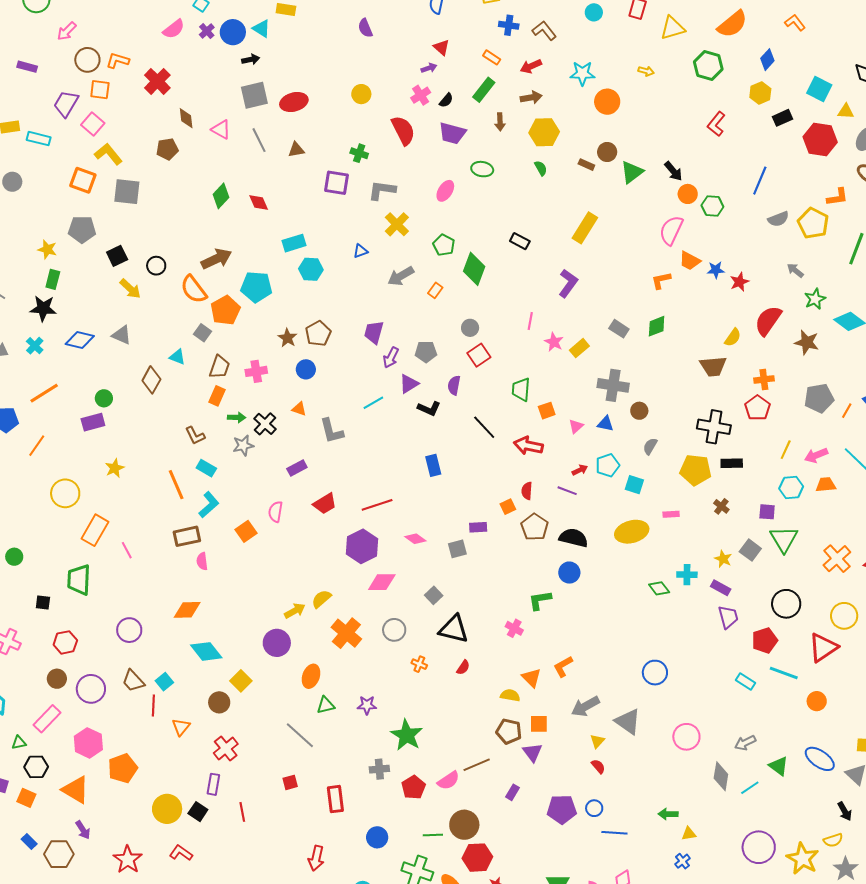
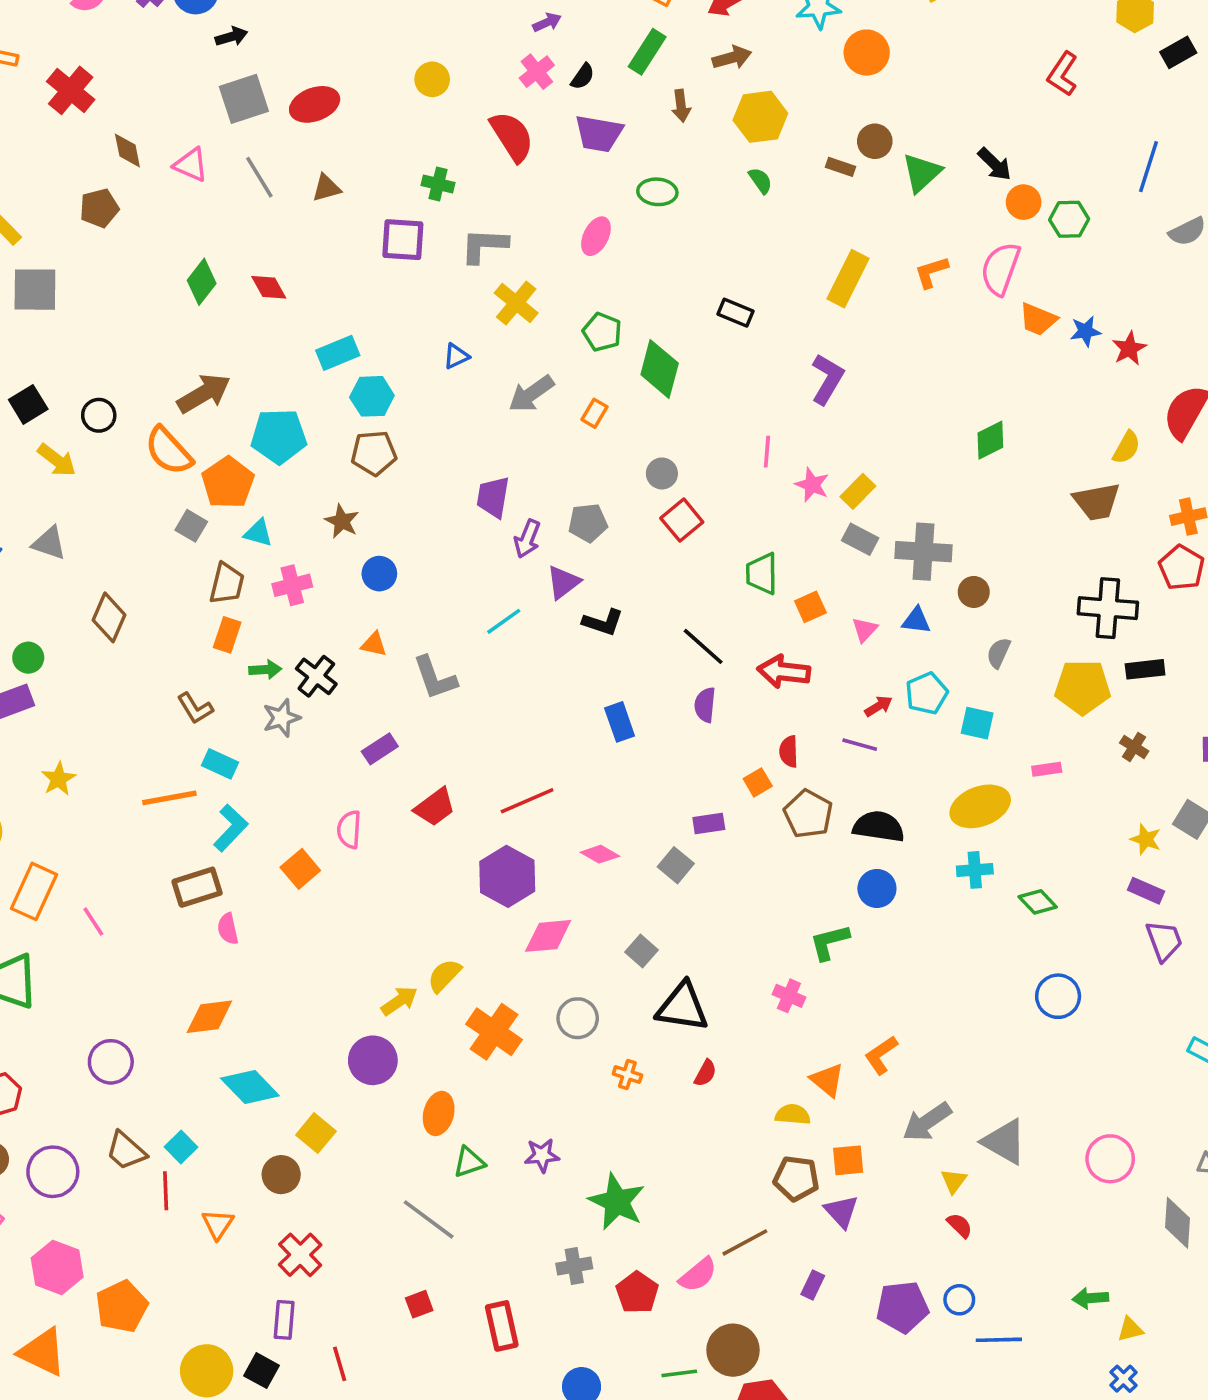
orange L-shape: (661, 280) -> (931, 272), moved
gray rectangle: (619, 329) -> (860, 539), moved
brown pentagon: (318, 334) -> (374, 453), moved, turned 30
cyan triangle: (177, 357) -> (258, 533), moved
purple semicircle: (454, 385) -> (705, 705), moved
orange line: (176, 485) -> (169, 798), turned -72
gray square: (457, 549) -> (676, 865), turned -30
cyan cross: (687, 575) -> (975, 870), moved
blue circle: (655, 673) -> (1058, 996), moved

